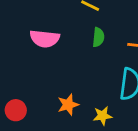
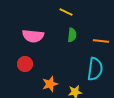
red circle: (16, 110) -> (25, 64), moved

